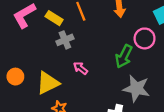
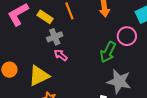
pink arrow: (80, 68) -> (61, 55), moved

